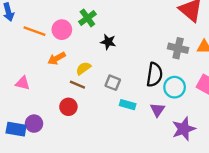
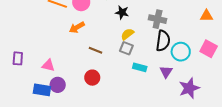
gray cross: (178, 48) -> (158, 19), moved
yellow semicircle: (83, 68) -> (127, 34), moved
pink triangle: (23, 83) -> (48, 65), moved
red circle: (68, 107) -> (92, 78), moved

